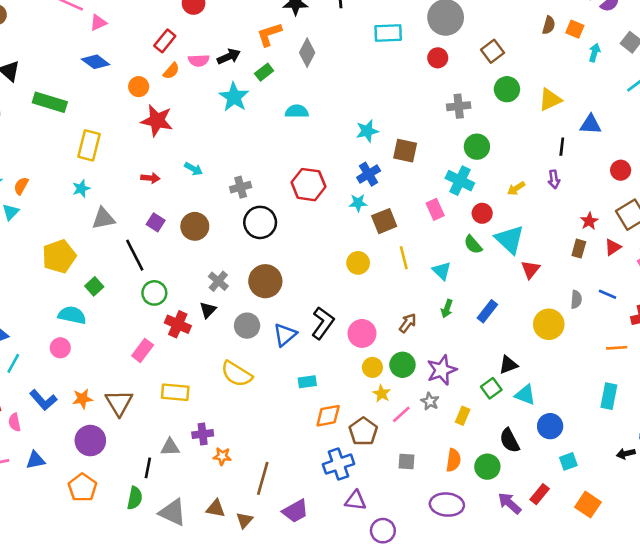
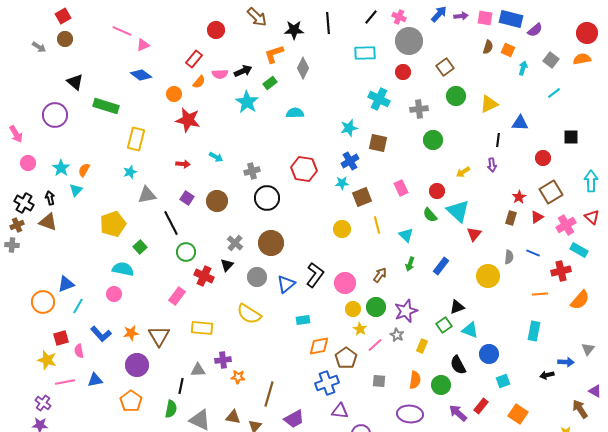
cyan cross: (460, 181) -> (379, 99), moved

